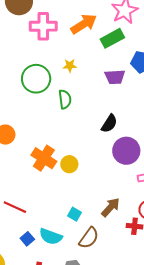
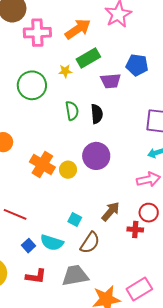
green rectangle: (112, 38) -> (88, 58), moved
green semicircle: (65, 99) -> (72, 111), moved
black semicircle: (109, 124) -> (97, 114), moved, turned -36
purple circle: (126, 151) -> (96, 156), moved

